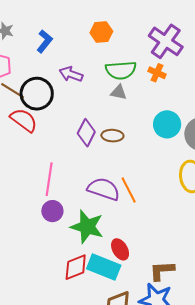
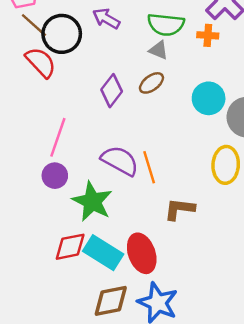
orange cross: (157, 73) -> (208, 35), turned -30
brown ellipse: (112, 136) -> (151, 83), moved, turned -50
red ellipse: (120, 249) -> (142, 253), moved, size x1.5
brown L-shape: (162, 271) -> (179, 209), moved

